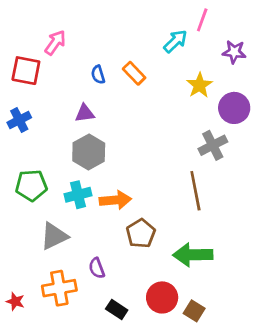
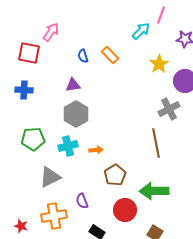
blue cross: (19, 120) -> (24, 90), turned 30
orange arrow: (115, 200) -> (96, 150), size x0.6
red circle: (162, 297) -> (125, 210), moved

